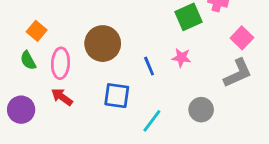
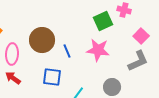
pink star: (181, 58) -> (98, 50), size x1.6
blue line: (149, 66) -> (67, 51), moved

